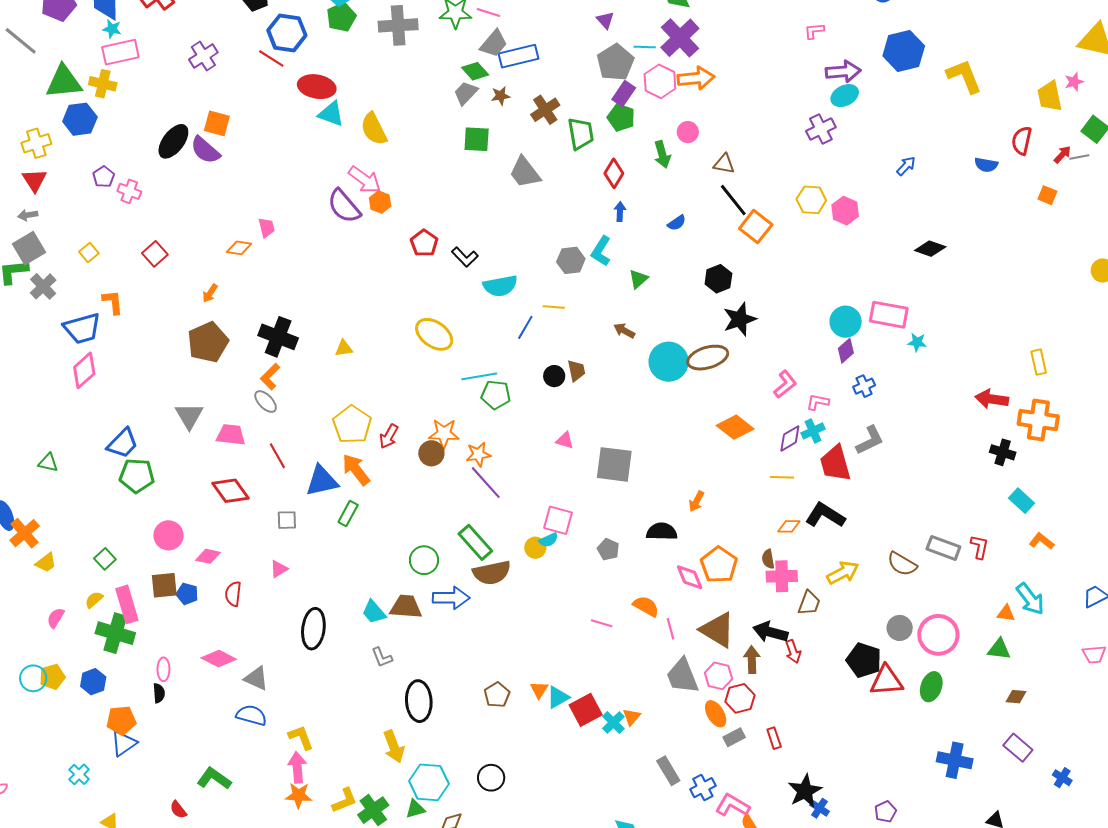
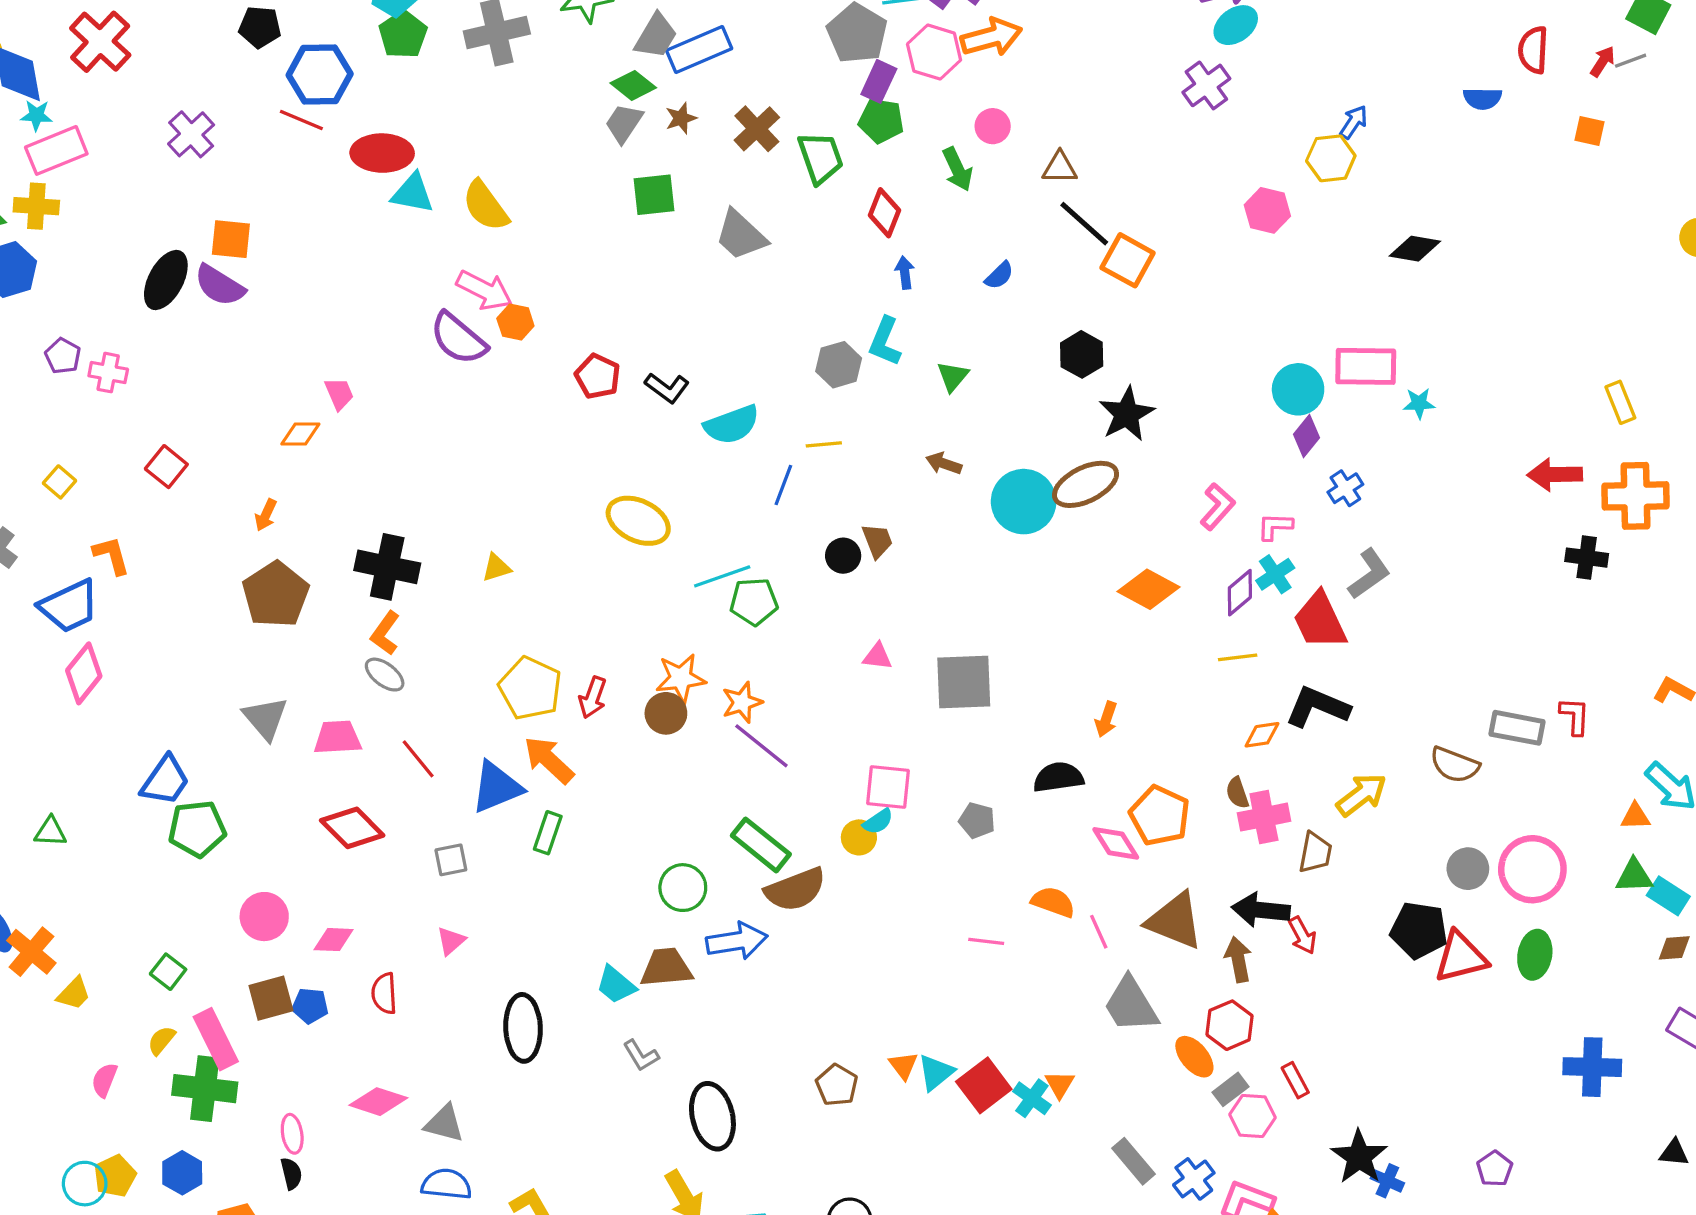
yellow hexagon: (811, 200) -> (1331, 158), moved
cyan rectangle: (1022, 501) -> (1668, 896), moved
pink hexagon: (718, 676) -> (1253, 1116), moved

